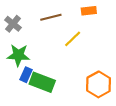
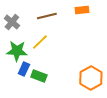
yellow line: (73, 39) -> (40, 42), moved
green rectangle: (42, 82) -> (39, 76), size x0.7

